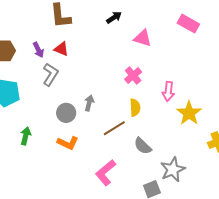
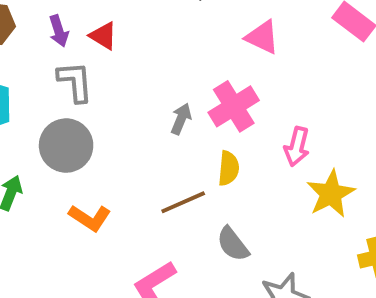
gray L-shape: (50, 74) -> (75, 82), turned -45
pink cross: (133, 76) -> (234, 106), size x1.4
gray arrow: (89, 103) -> (181, 119), moved
gray circle: (66, 113) -> (66, 146), moved, size x1.4

